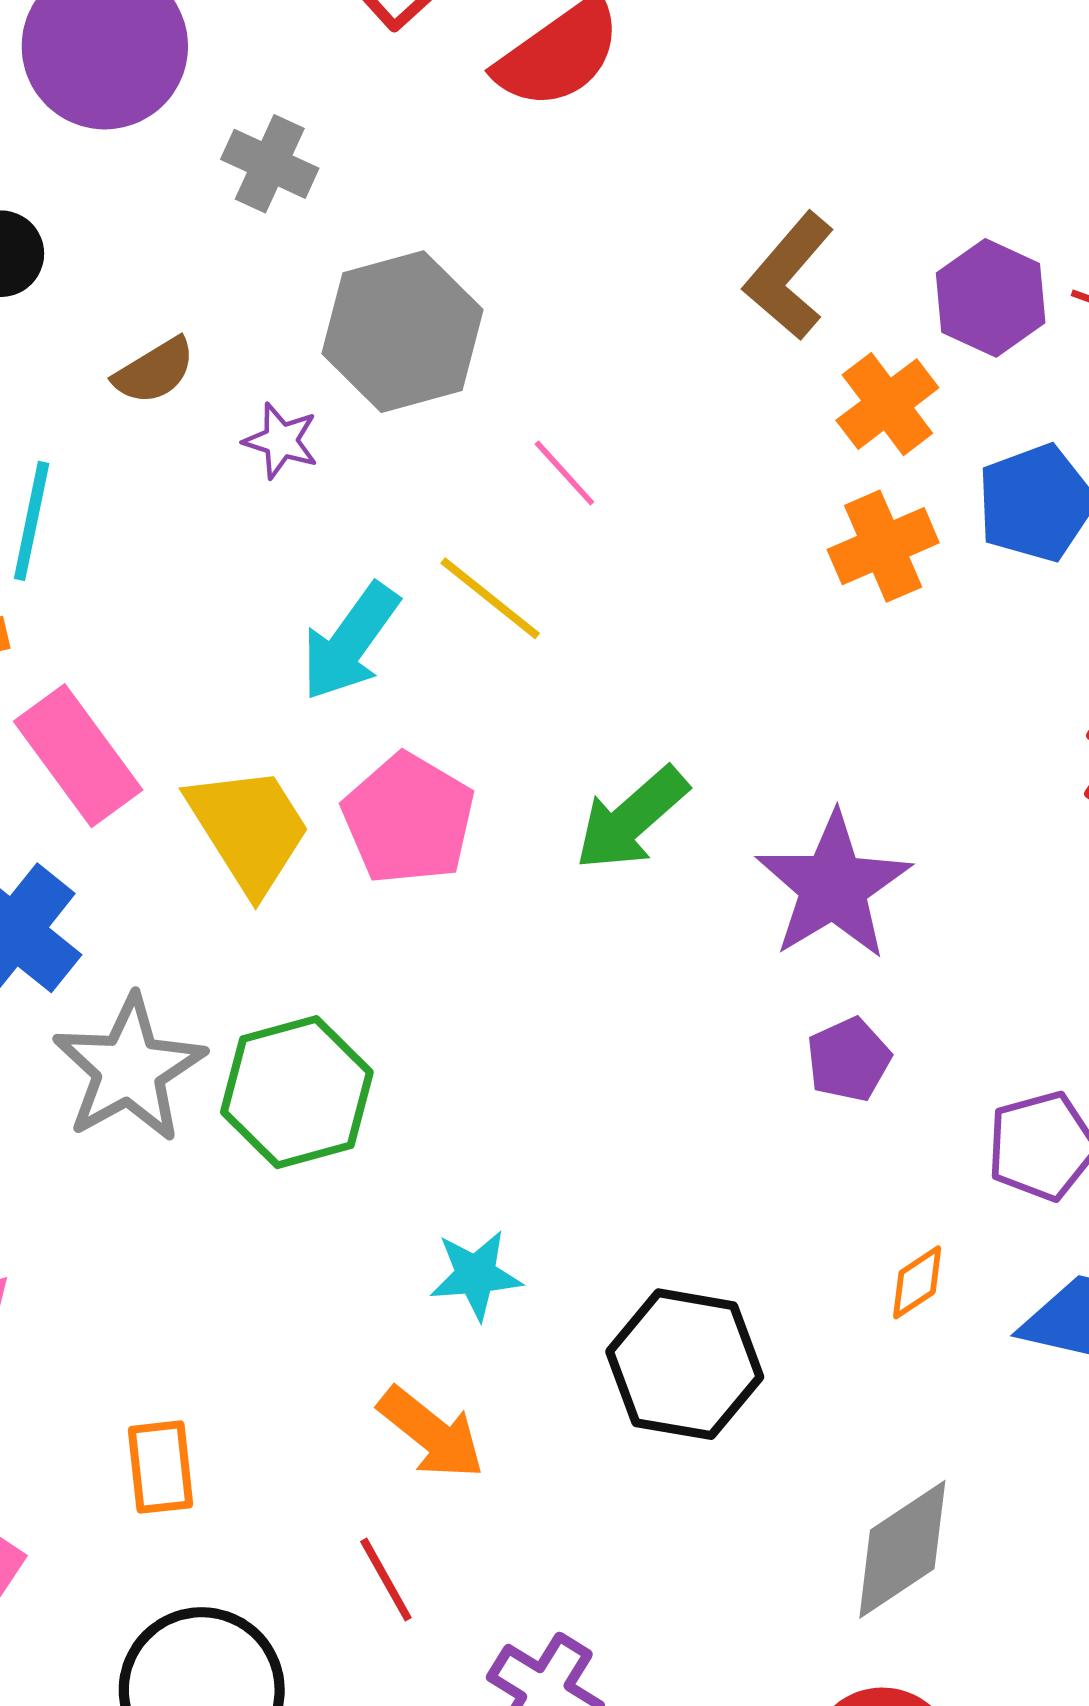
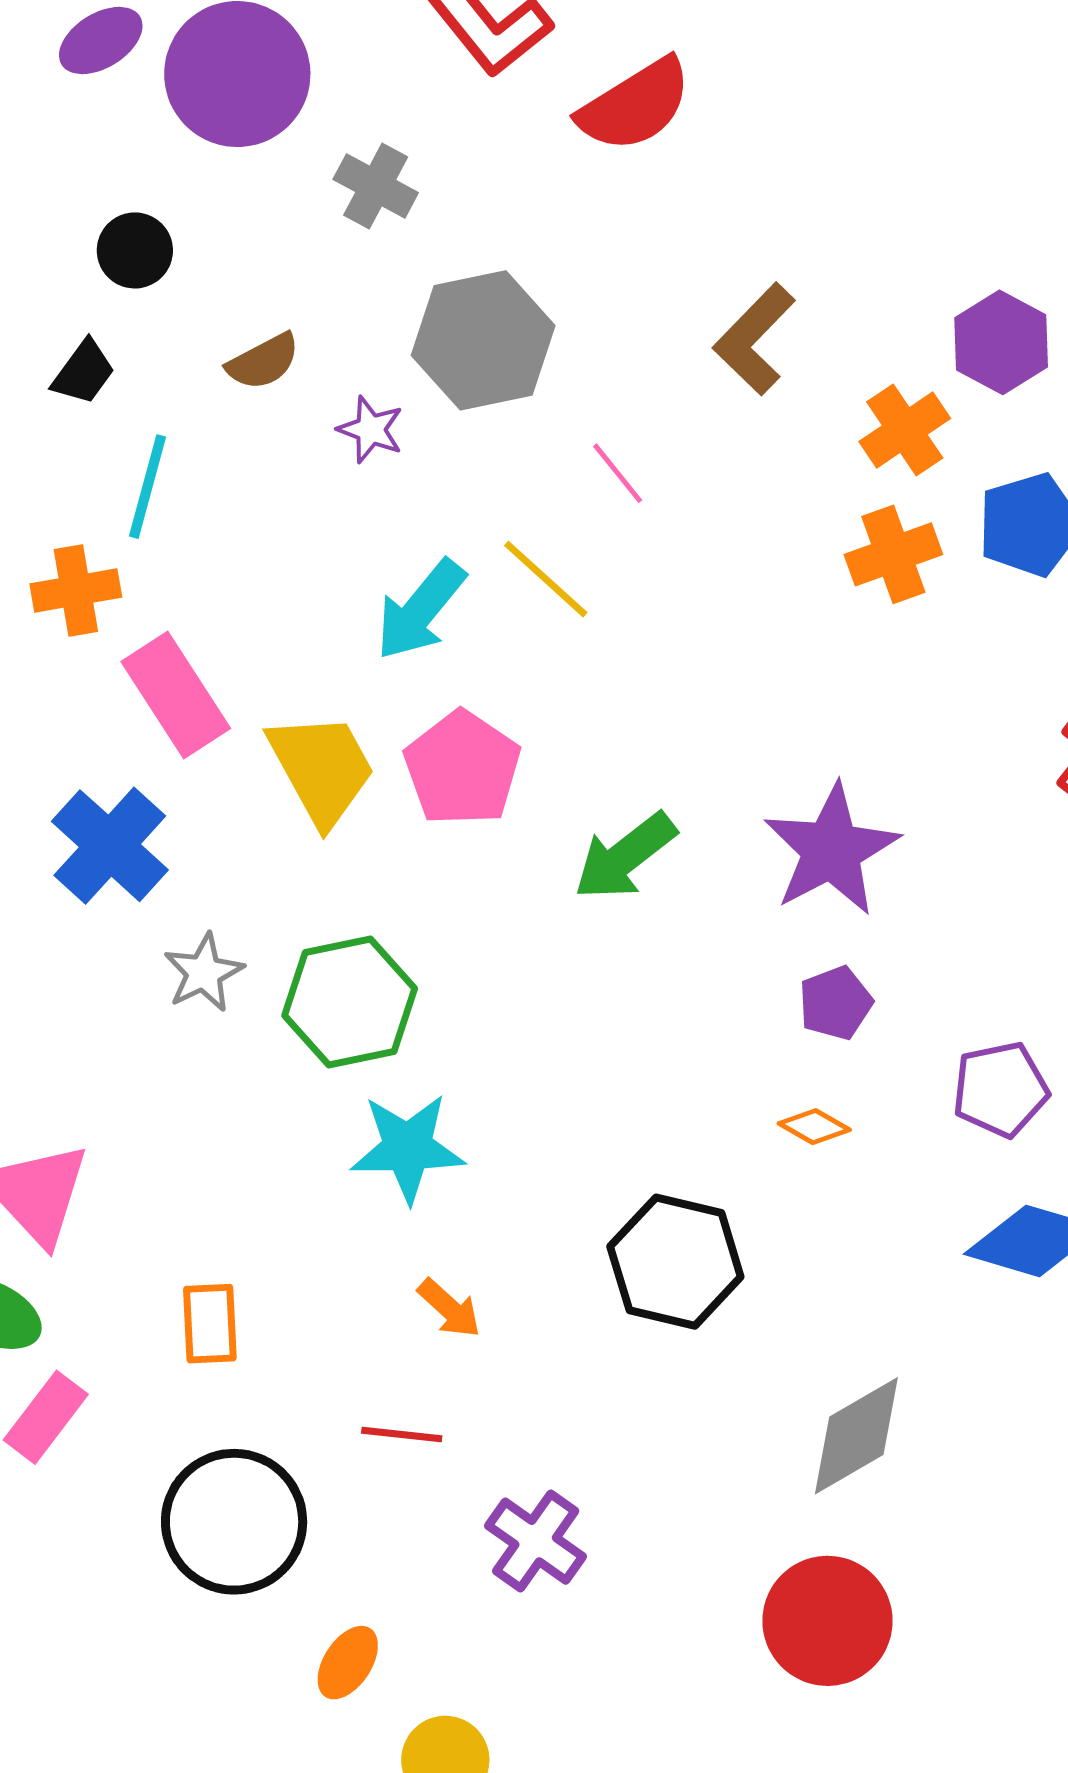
brown L-shape: (789, 276) -> (754, 339), moved
green arrow: (632, 819) -> (625, 856), moved
gray star: (129, 1069) -> (204, 973), size x0.6
cyan star: (476, 1275) -> (408, 1148), moved, size x1.4
orange diamond: (917, 1282) -> (814, 1127), moved, turned 60
orange arrow: (431, 1433) -> (449, 1308), size x0.7
red line: (386, 1580) -> (402, 1435), turned -58

